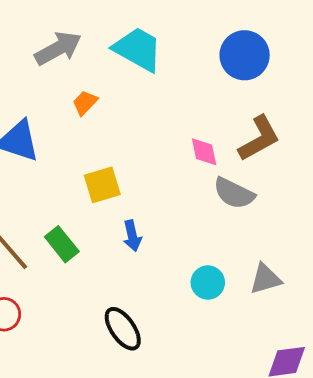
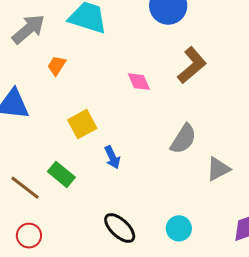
pink diamond: (204, 152) -> (139, 82), moved
gray semicircle: (234, 193) -> (183, 139), moved, turned -72
cyan circle: (208, 283) -> (179, 228), moved

